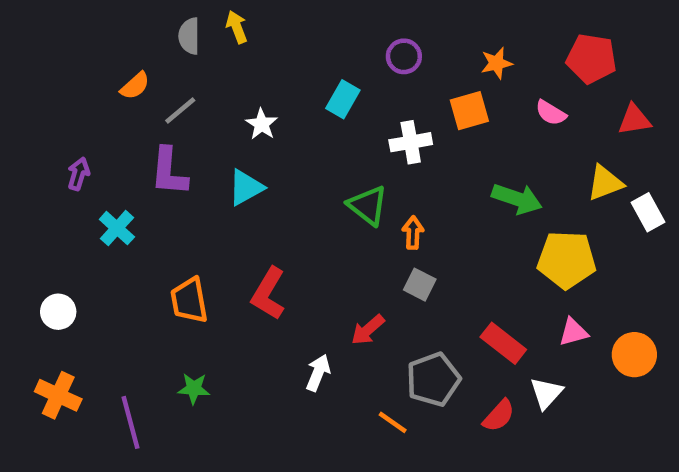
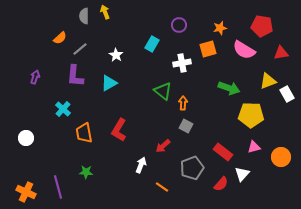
pink semicircle: (551, 113) -> (244, 50), size x1.6
cyan cross: (117, 228) -> (63, 109), moved
orange cross: (58, 395) -> (26, 192), moved
orange line: (393, 422) -> (162, 187), moved

